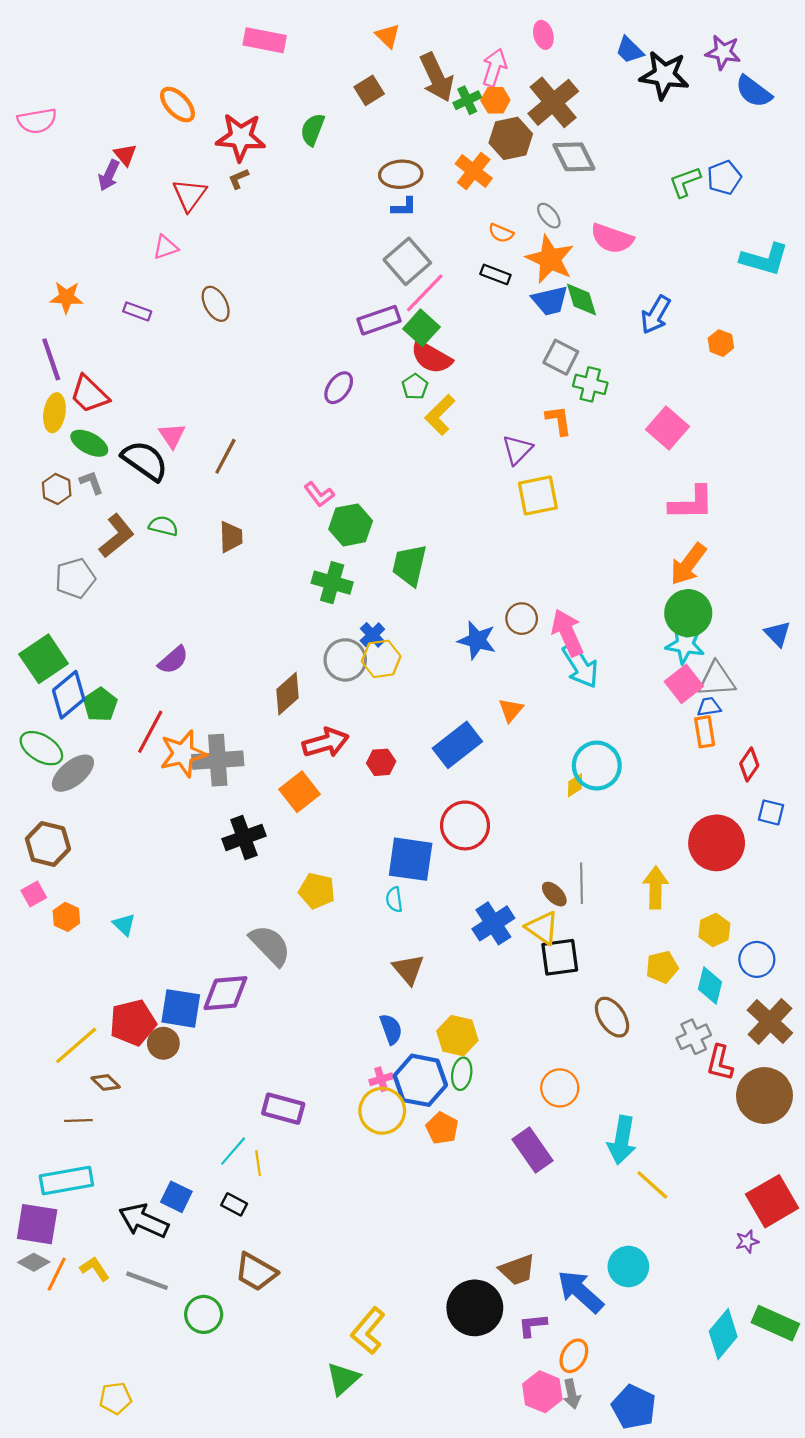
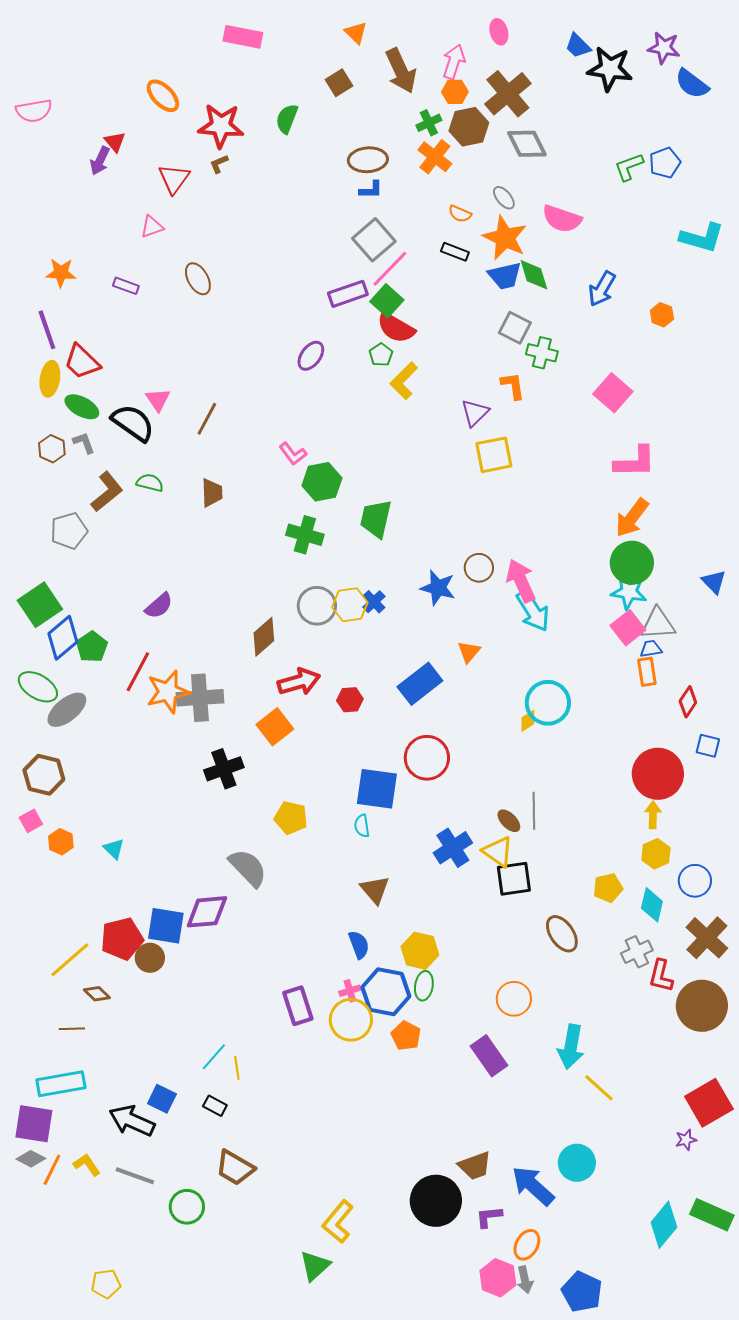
green cross: (467, 100) -> (429, 123), moved
blue cross: (372, 635) -> (374, 602), moved
yellow arrow: (656, 888) -> (653, 815), moved, size x0.7
purple rectangle: (283, 1109) -> (298, 1006), moved, turned 57

